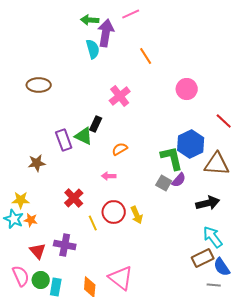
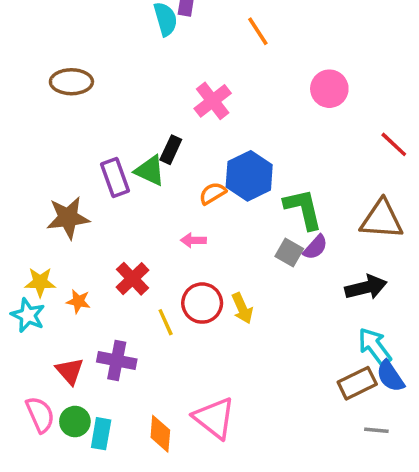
blue hexagon: (191, 144) -> (249, 176), moved
brown star: (37, 163) -> (68, 218), size x1.4
orange star: (31, 220) -> (78, 301), moved
blue semicircle: (222, 267) -> (390, 376), moved

